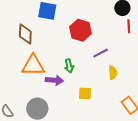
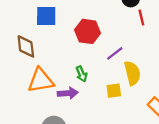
yellow semicircle: (113, 73) -> (132, 73), size x1.5
yellow square: (85, 93) -> (114, 91), moved

